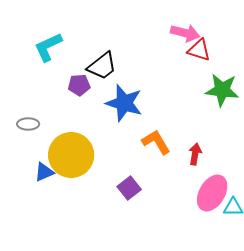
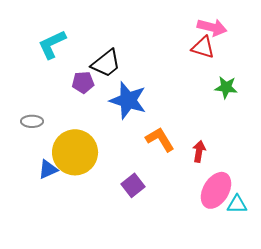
pink arrow: (185, 33) -> (212, 27), moved
green star: (222, 90) -> (226, 87), size x0.7

